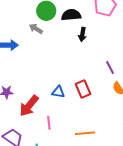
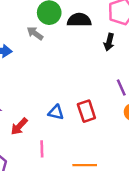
black arrow: (82, 34) -> (109, 42), moved
red arrow: (29, 106) -> (19, 126), size x0.7

